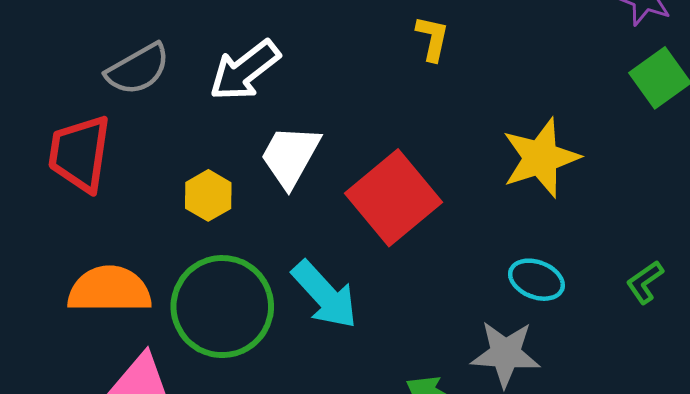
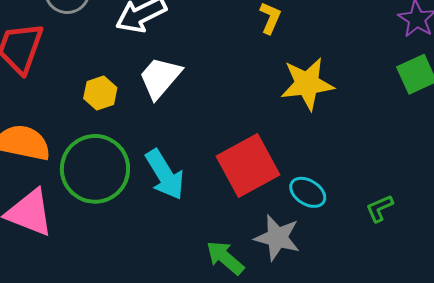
yellow star: (541, 158) -> (307, 84), moved
red square: (394, 198) -> (248, 165), moved

